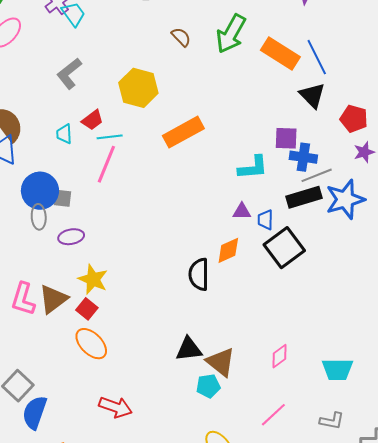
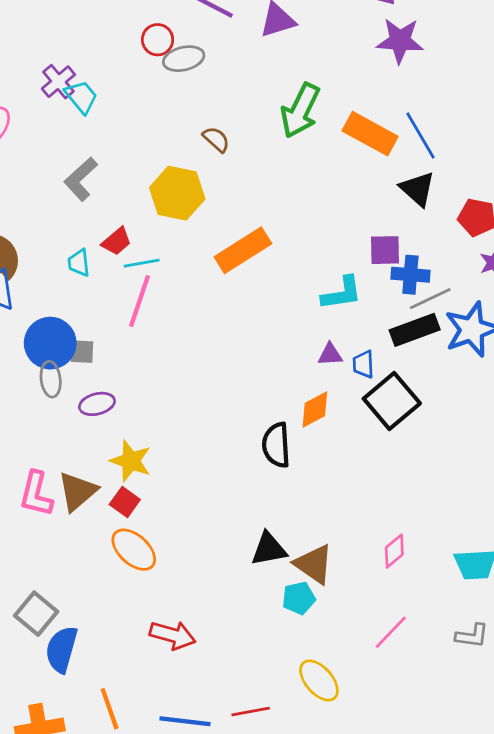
brown semicircle: (181, 37) -> (216, 139), moved

